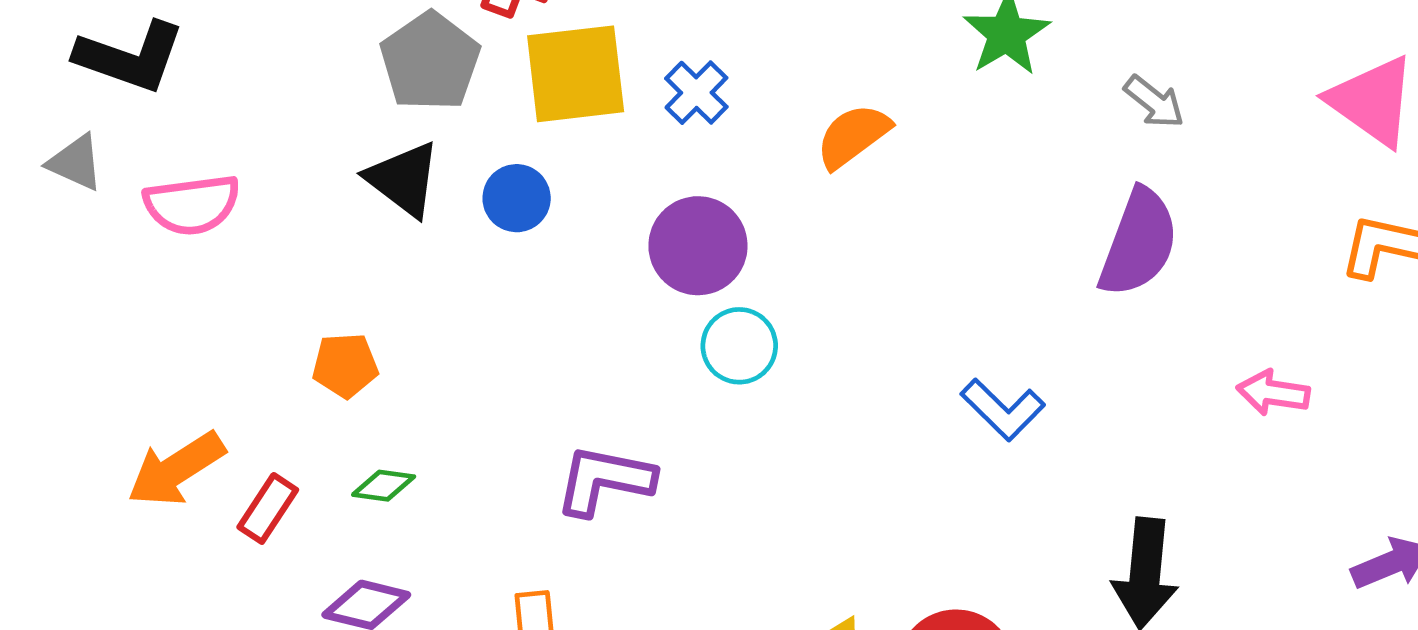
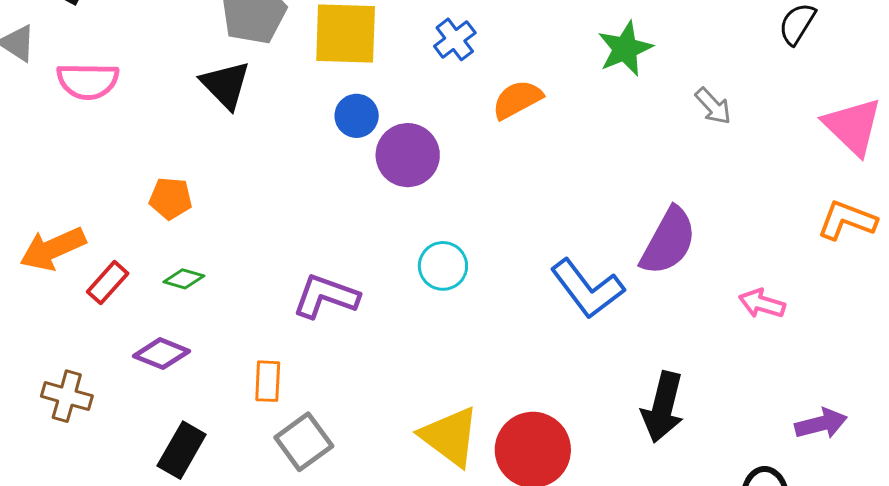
blue cross: (696, 93) -> (455, 39), moved
blue circle: (517, 198) -> (357, 116), moved
purple semicircle: (1139, 243) -> (668, 241), moved
cyan circle: (739, 346) -> (443, 266), moved
blue L-shape: (1003, 410) -> (587, 289), size x1.4

